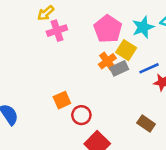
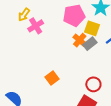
pink pentagon: (108, 29) -> (74, 15), turned -30
red circle: (81, 115) -> (93, 84), moved

